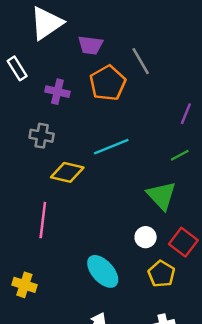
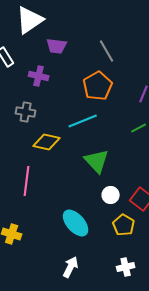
purple trapezoid: (90, 45) -> (57, 46), moved
orange pentagon: (108, 83) -> (98, 86), moved
green triangle: (161, 196) -> (97, 161), moved

